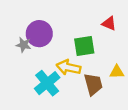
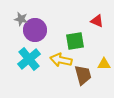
gray star: (24, 45) -> (21, 19), moved
cyan cross: (47, 83) -> (29, 59), moved

